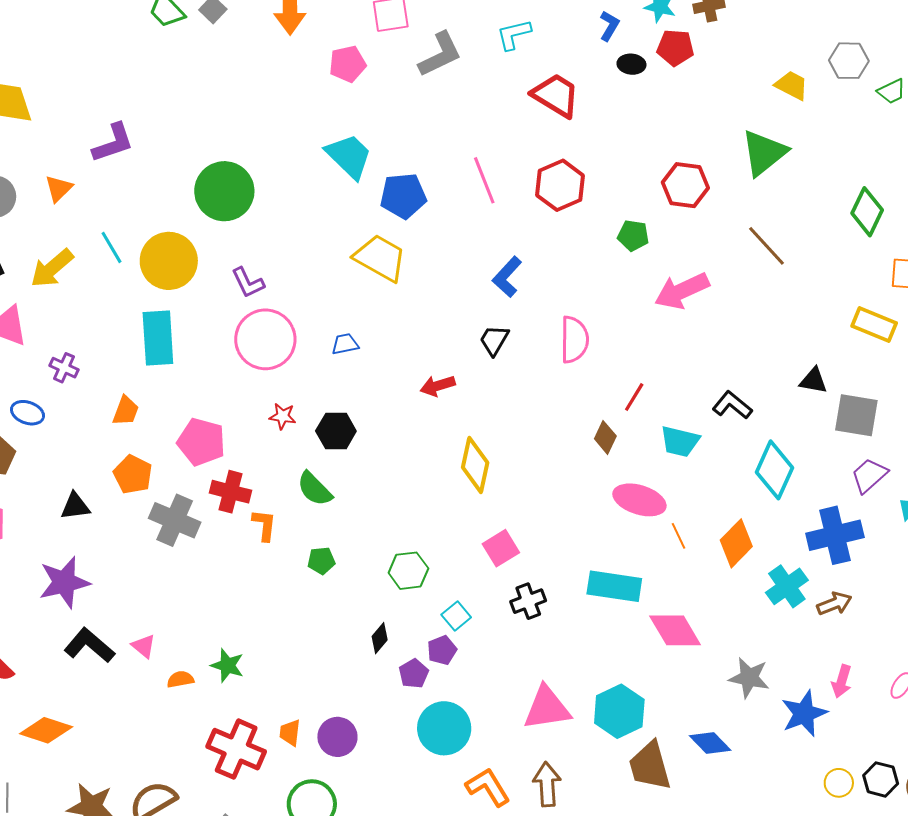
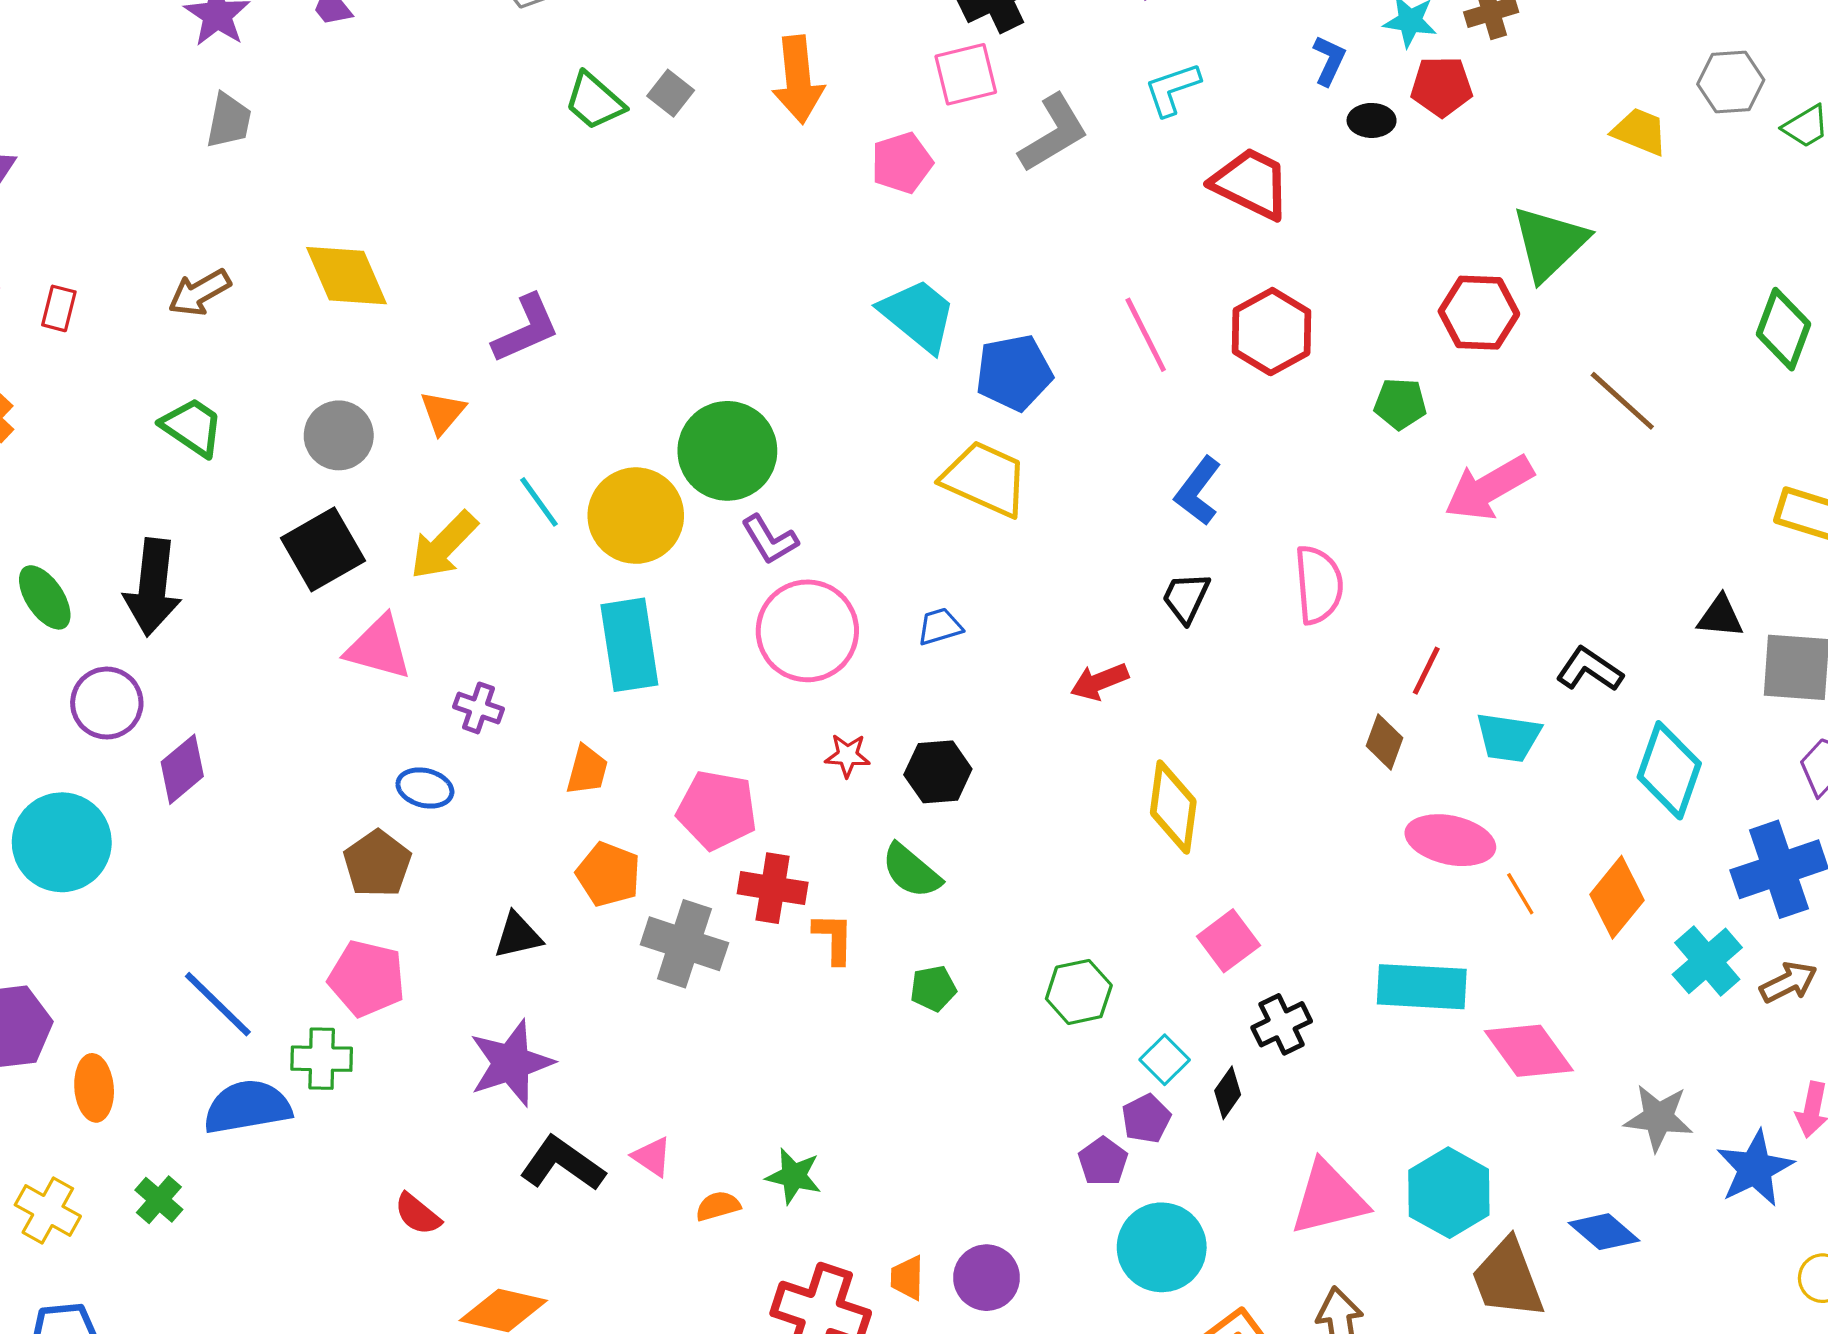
green triangle: (764, 153) -> (1550, 243), moved
green circle: (224, 191) -> (727, 451), moved
black diamond: (380, 638) -> (1228, 1093), moved

